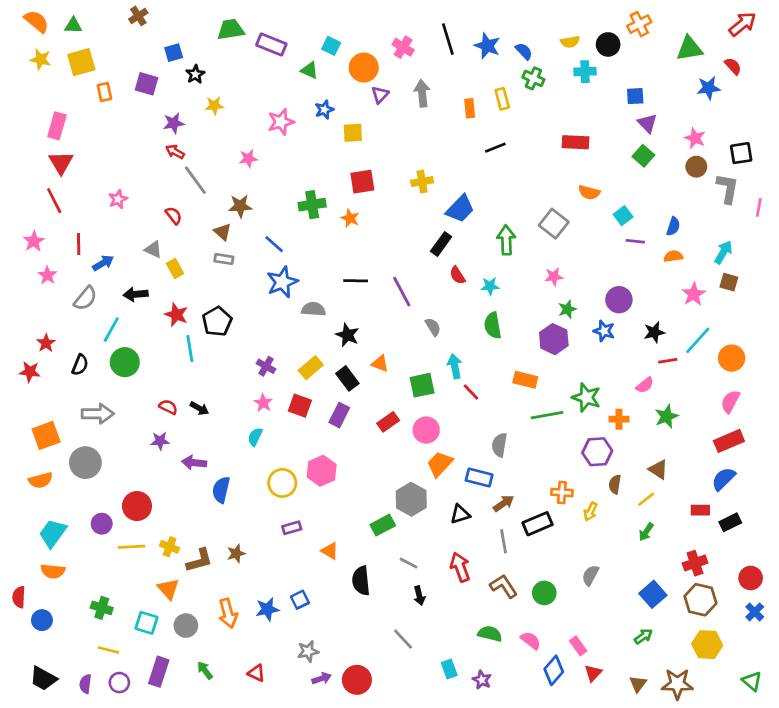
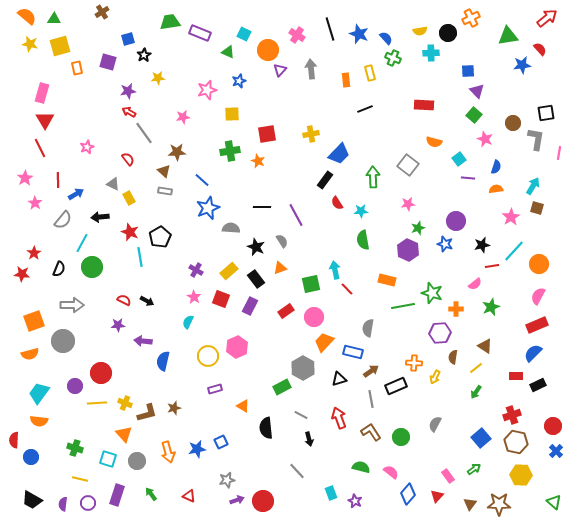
yellow square: (353, 133) -> (232, 114), moved
pink star: (695, 138) -> (485, 139), moved
gray semicircle: (433, 327) -> (282, 241), moved
orange triangle: (380, 364) -> (280, 268), turned -40
pink rectangle: (578, 646) -> (448, 476), moved

